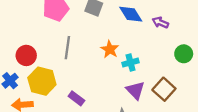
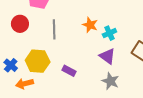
red circle: (26, 55) -> (20, 24), moved
purple triangle: (135, 90) -> (107, 56), moved

